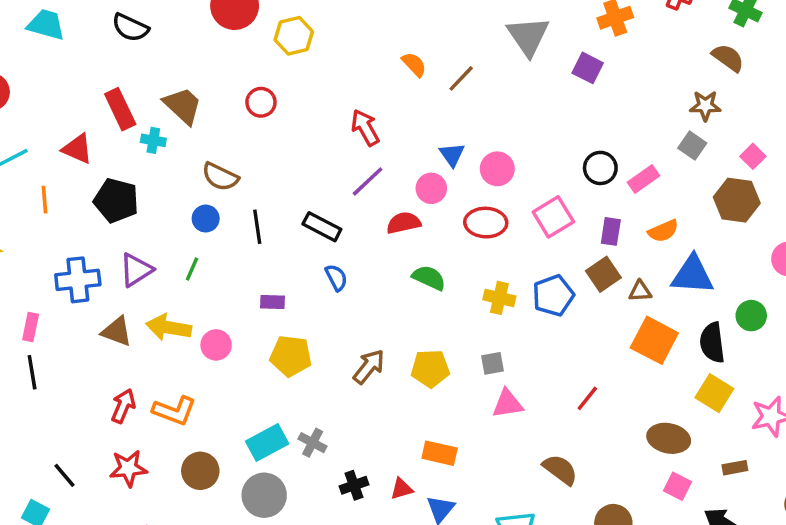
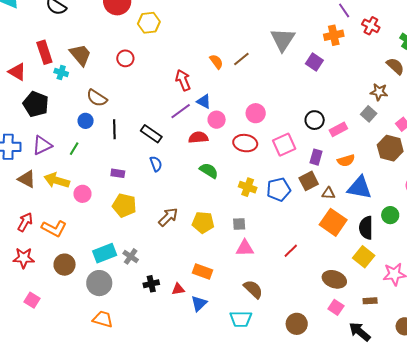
orange semicircle: (414, 64) -> (216, 62), moved
blue triangle: (452, 155) -> (204, 101), moved, turned -35
brown semicircle: (560, 470) -> (253, 289), moved

